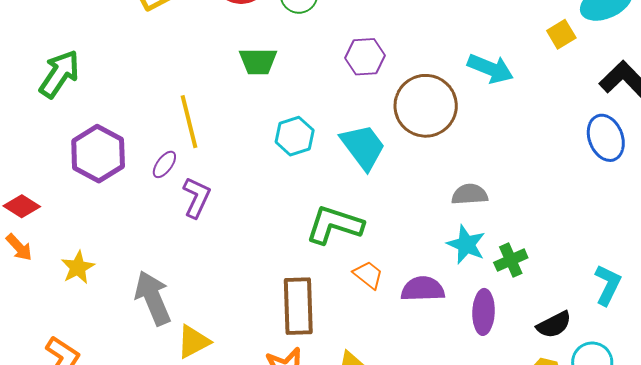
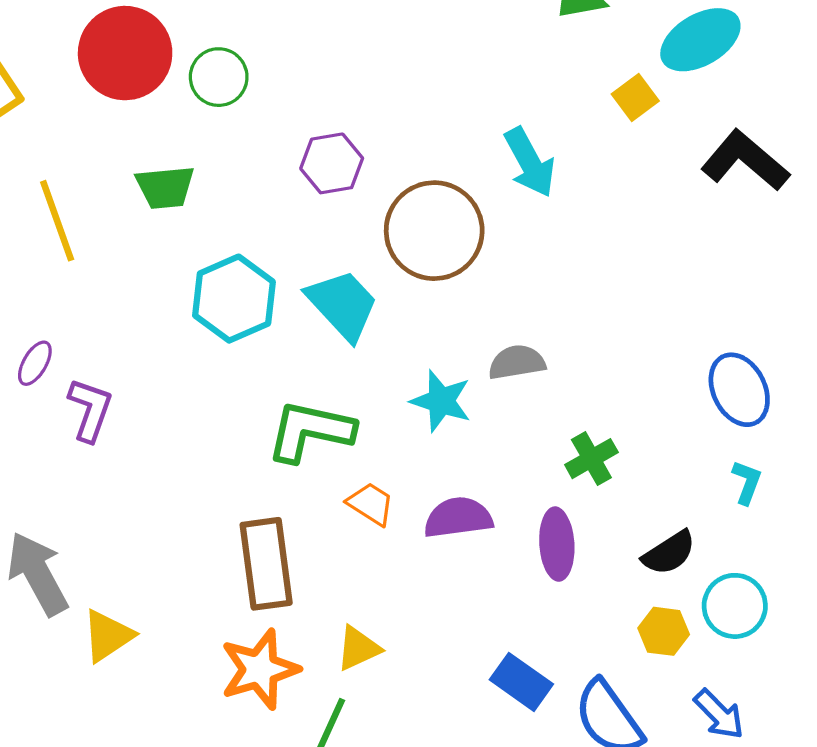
cyan arrow: (490, 69) -> (530, 162), turned 45
yellow line: (189, 122) -> (57, 221), moved
cyan hexagon: (295, 136) -> (234, 299), size x1.4
blue ellipse: (606, 138) -> (739, 390), moved
cyan star: (466, 245) -> (441, 401), moved
cyan L-shape: (608, 285) -> (747, 482), size x0.7

